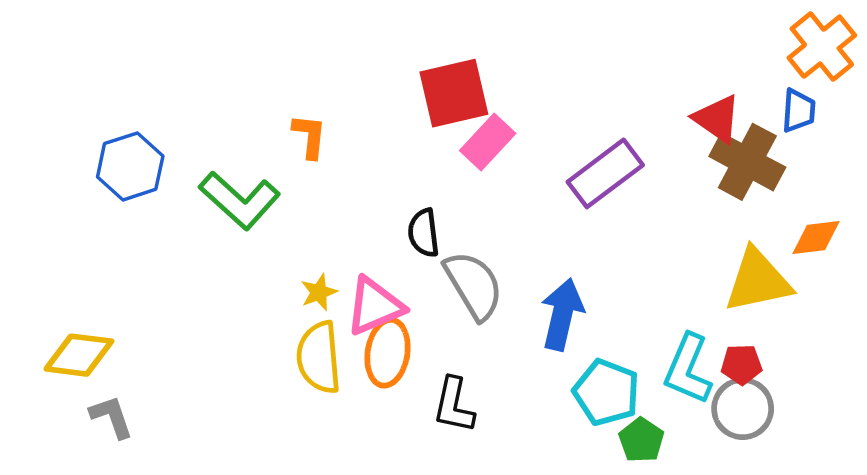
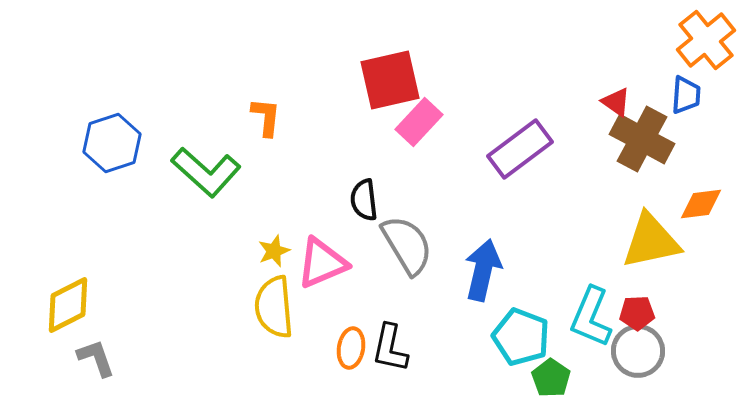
red triangle: (717, 119) -> (616, 102), size x0.7
orange ellipse: (388, 353) -> (351, 348), moved, size x0.7
yellow diamond: (79, 355) -> (68, 305), turned -34

